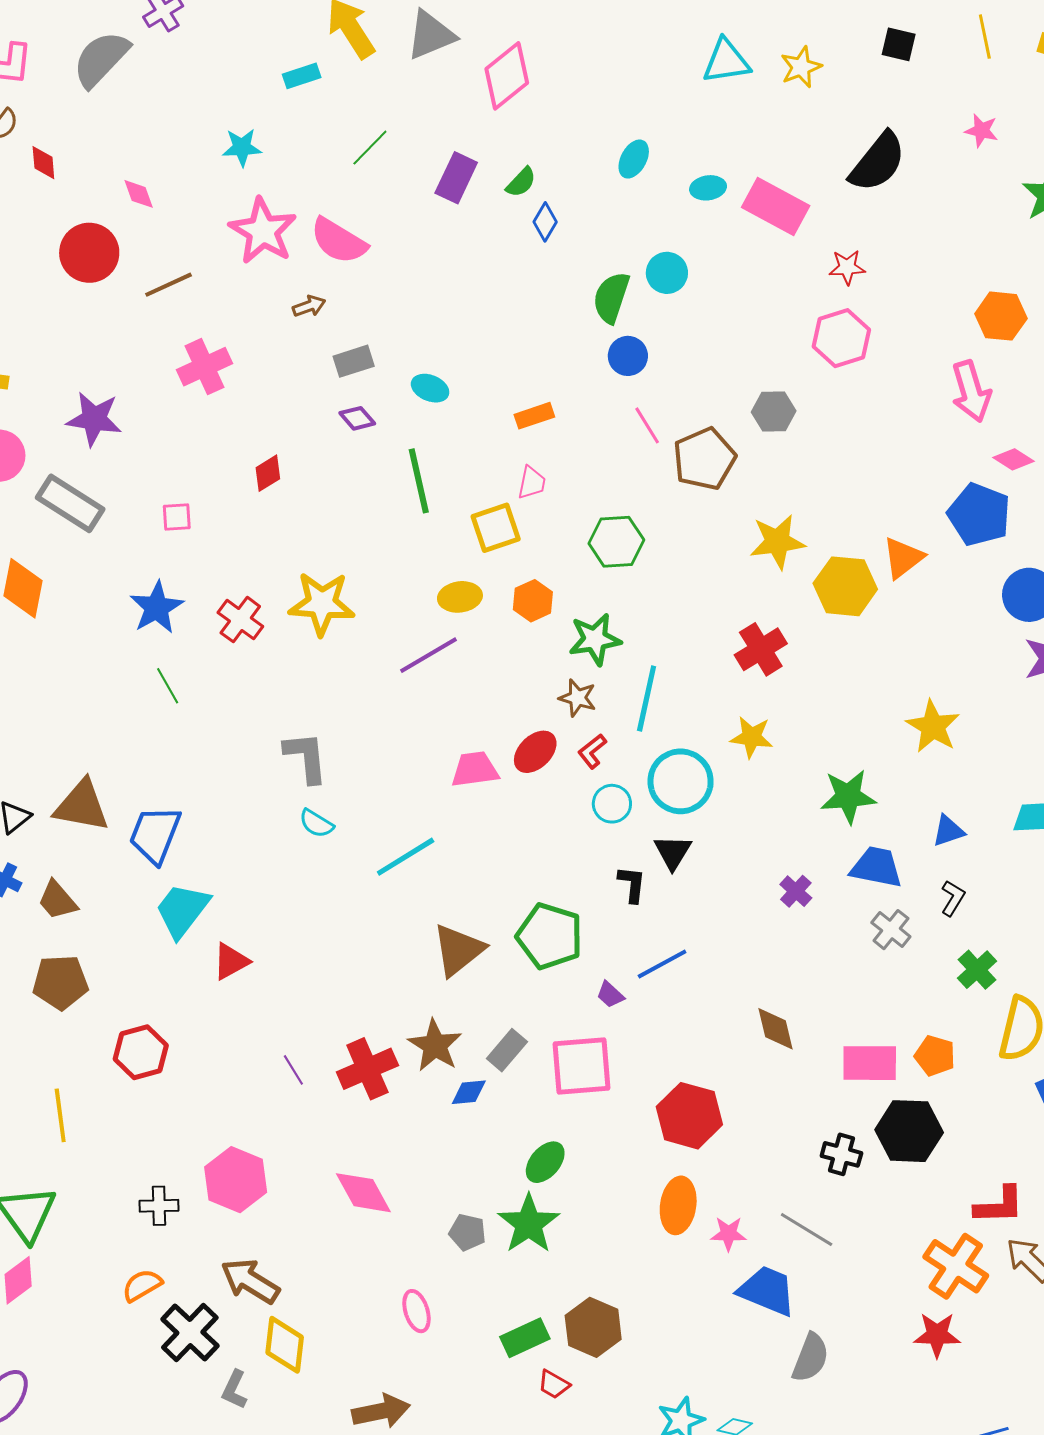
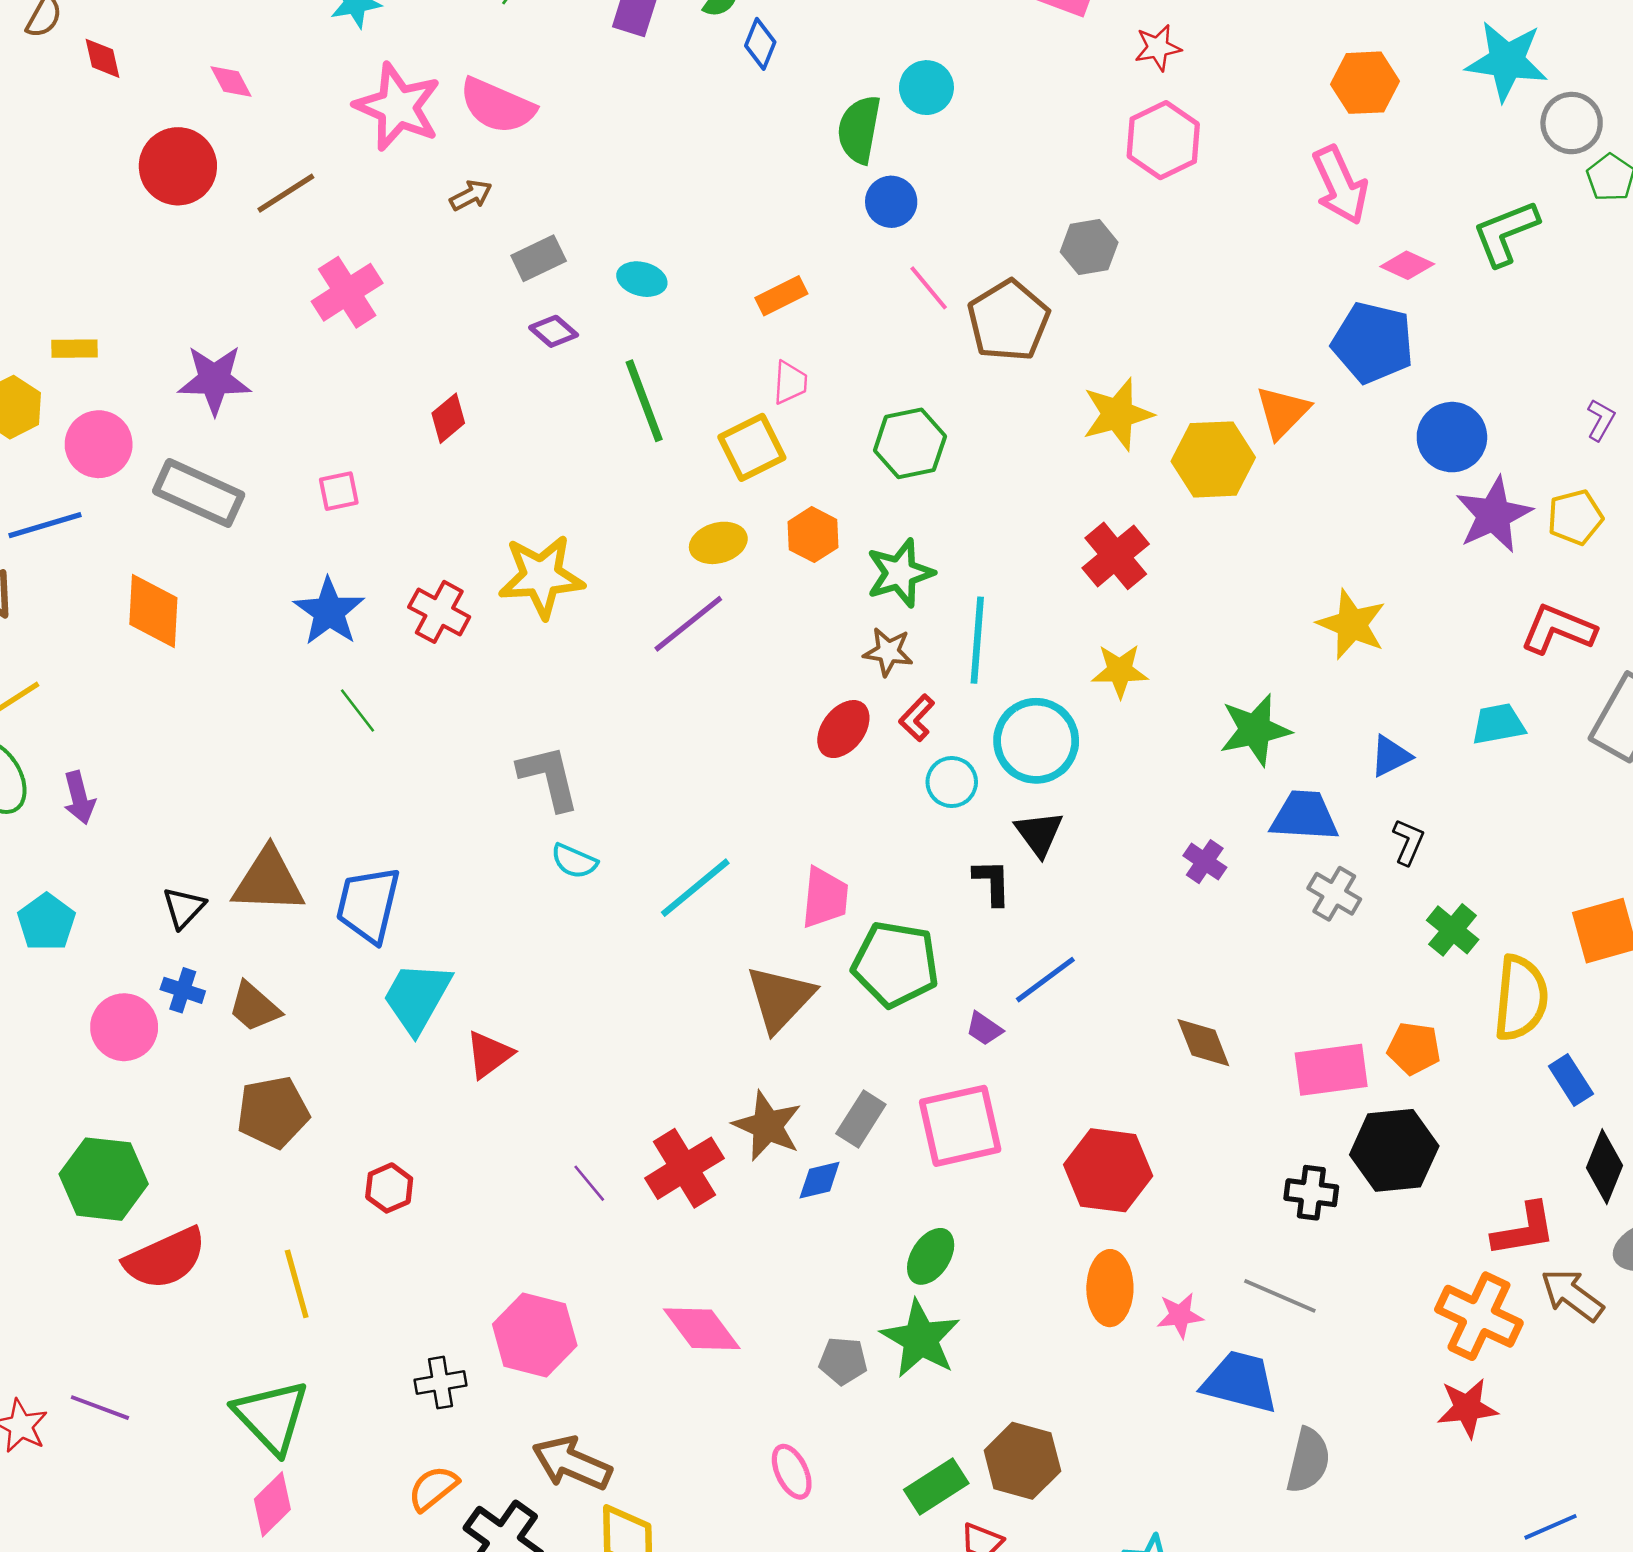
pink trapezoid: (475, 769) -> (825, 898), moved, turned 111
red hexagon: (141, 1052) -> (389, 1188), size x0.7

